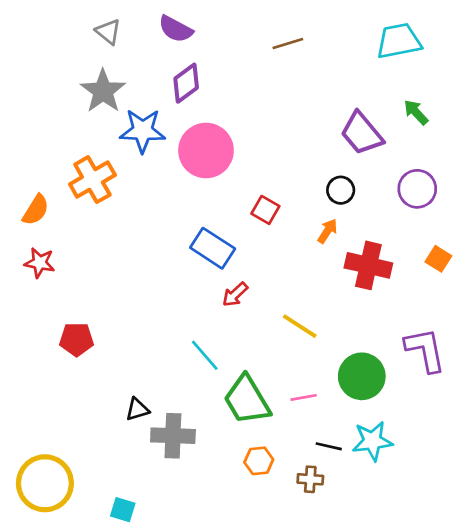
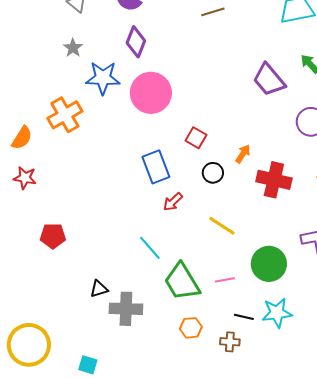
purple diamond: (186, 83) -> (136, 42), turned -32
gray star: (103, 91) -> (73, 48), size x0.6
black circle: (341, 190) -> (213, 173), moved
blue rectangle: (213, 248) -> (156, 167), turned 36

